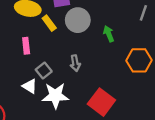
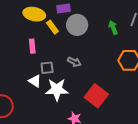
green arrow: (109, 34) -> (113, 27), moved
gray arrow: (75, 63) -> (74, 62), turned -56
gray square: (44, 70) -> (47, 68), turned 32

